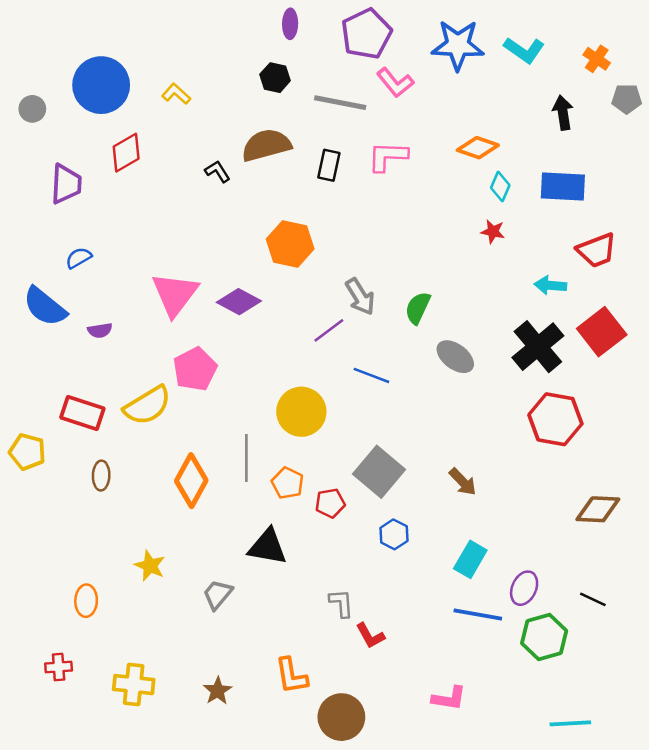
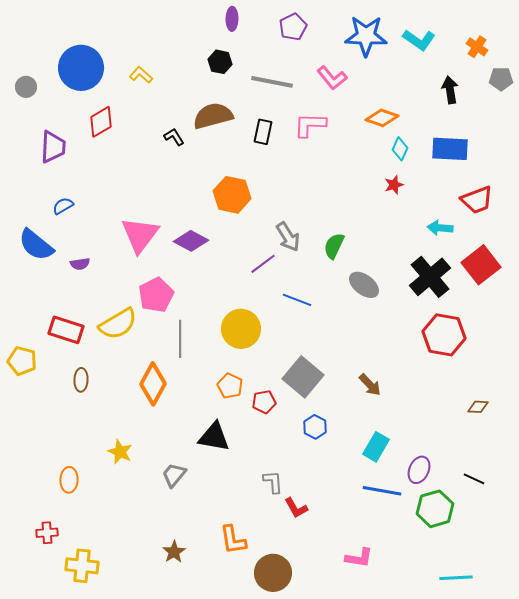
purple pentagon: (366, 34) -> (293, 27), size x0.7
pink L-shape: (395, 83) -> (332, 78), moved
red star: (493, 232) -> (394, 185), turned -30
gray line: (246, 458) -> (180, 339), moved
brown diamond: (598, 509) -> (478, 407), size x0.6
yellow cross: (134, 685) -> (82, 566), moved

